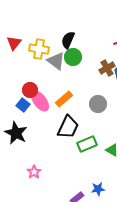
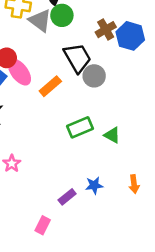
orange rectangle: (64, 99) -> (50, 86), moved
black trapezoid: (68, 127) -> (77, 58), moved, turned -55

